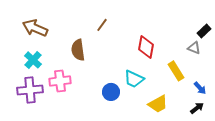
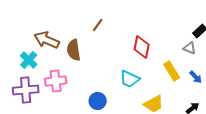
brown arrow: (35, 28) -> (47, 40), moved
blue arrow: (200, 88) -> (196, 77), moved
blue circle: (111, 92) -> (98, 101), moved

